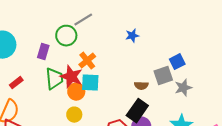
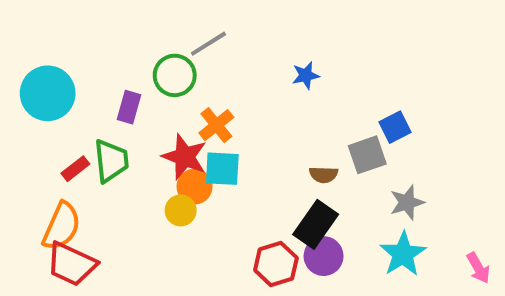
green trapezoid: (54, 79) -> (111, 161), moved
gray star: (183, 88) -> (407, 202), moved
yellow circle: (74, 115) -> (181, 210), moved

